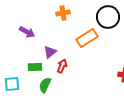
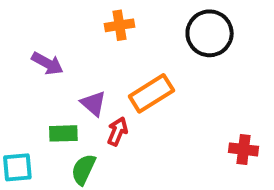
orange rectangle: (87, 38) -> (151, 93), moved
purple triangle: (50, 52) -> (93, 103), turned -40

